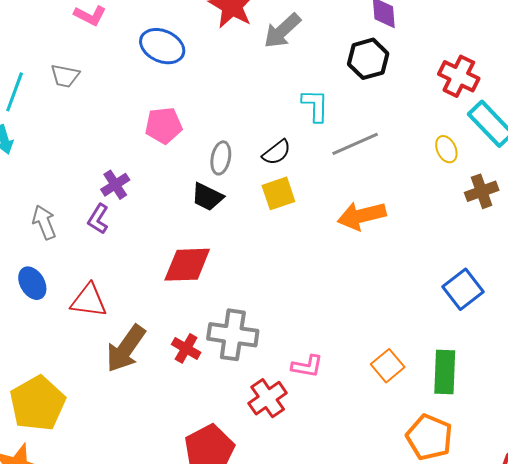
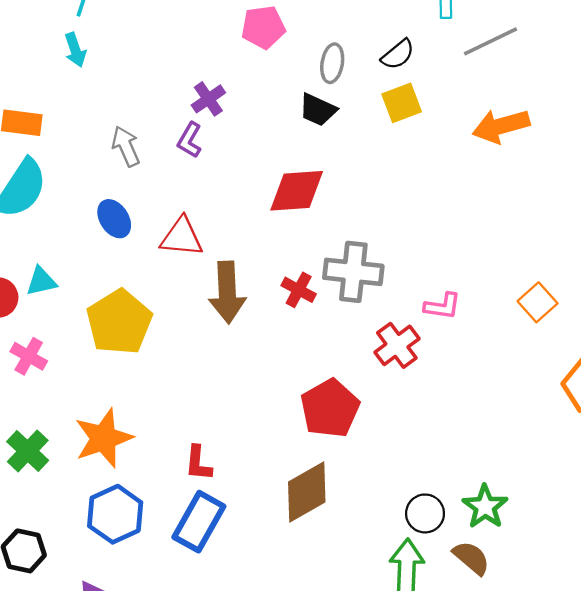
brown arrow: (126, 349) -> (227, 292), turned -36
yellow pentagon: (38, 403) -> (119, 322), moved

